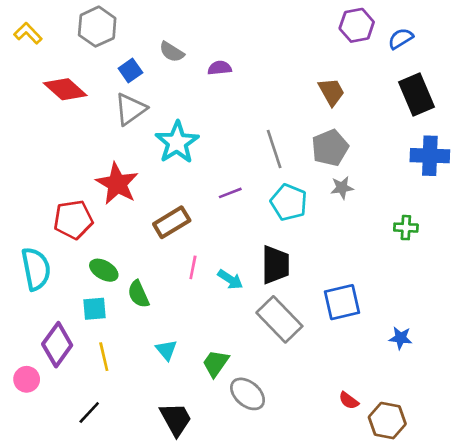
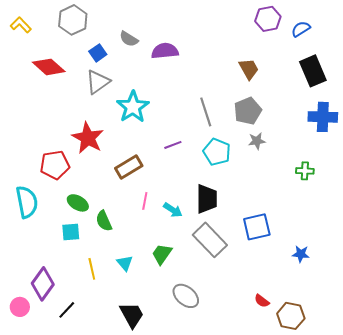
purple semicircle: (220, 68) -> (165, 51), size x1.5
purple diamond: (57, 345) -> (43, 284), moved
yellow line: (104, 357) -> (92, 269), moved
green trapezoid: (216, 363) -> (162, 254), moved
pink circle: (27, 379) -> (20, 307), moved

